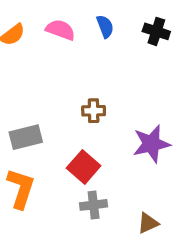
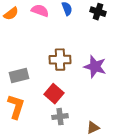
brown cross: (94, 111) -> (60, 60), size x1.5
purple star: (151, 144) -> (95, 67), moved, turned 30

